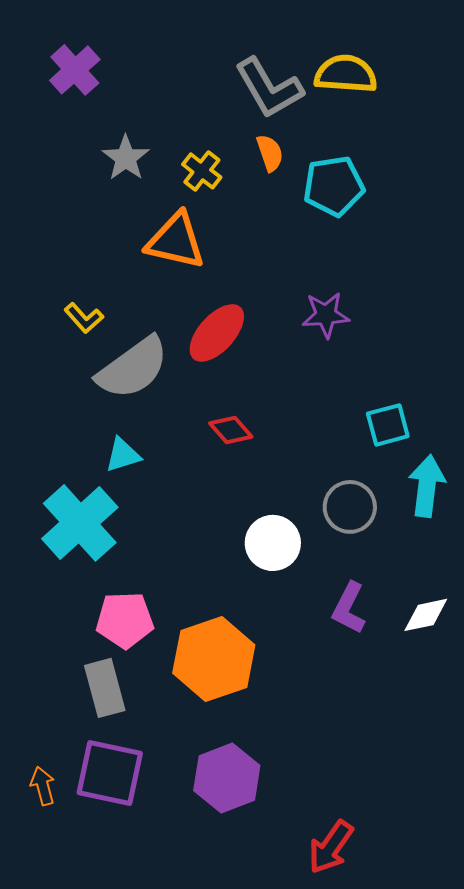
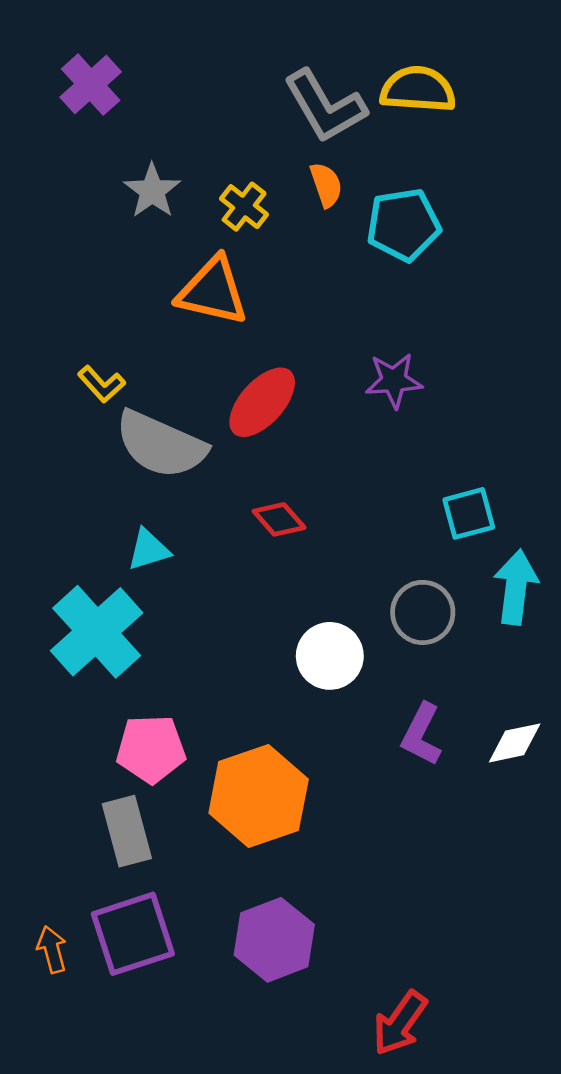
gray semicircle: (133, 368) -> (161, 445), turned 60
purple square: (110, 773) -> (133, 934), turned -30

